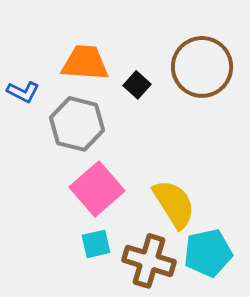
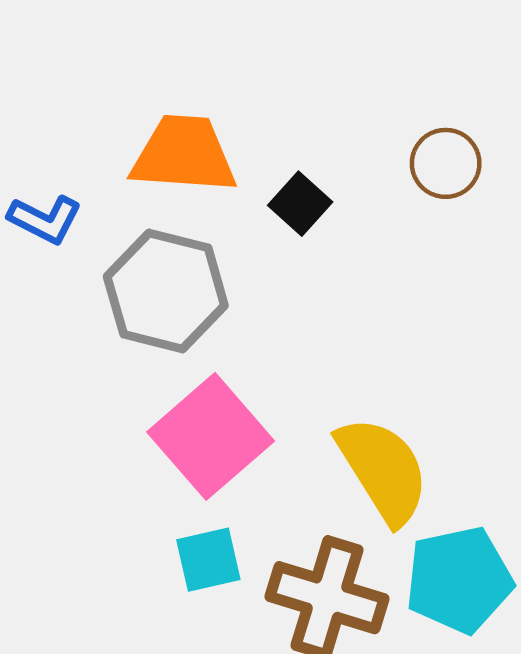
brown circle: (202, 67) -> (446, 163), size x0.5

